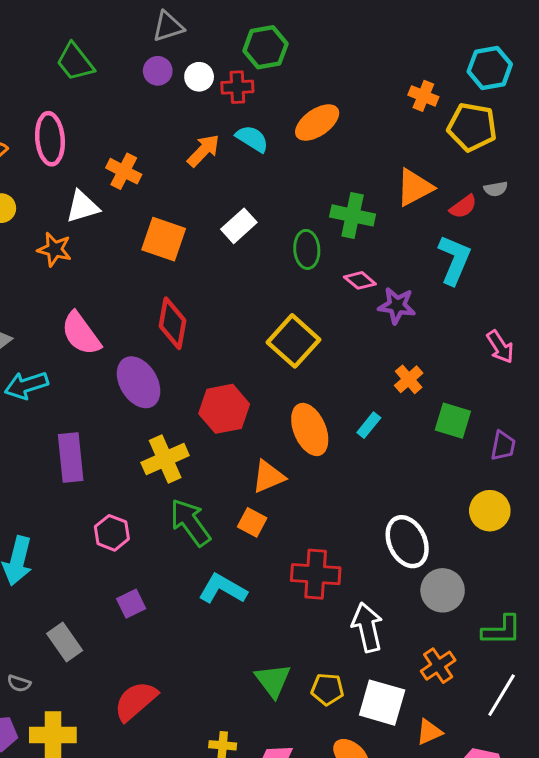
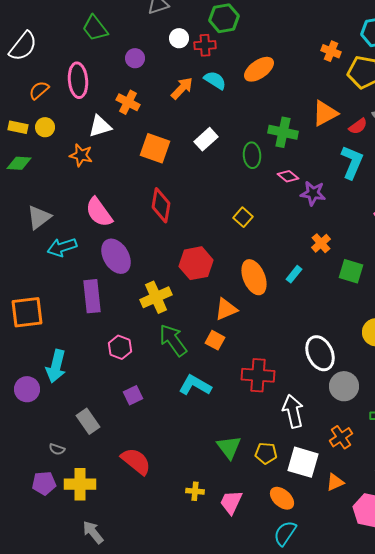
purple circle: (158, 71) -> (135, 58), moved
yellow square: (293, 341) -> (243, 217), size x0.6
purple ellipse: (139, 382) -> (116, 256), moved
red semicircle: (136, 701) -> (136, 461), turned 80

